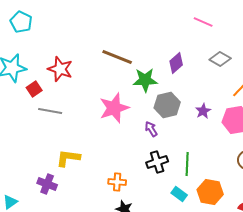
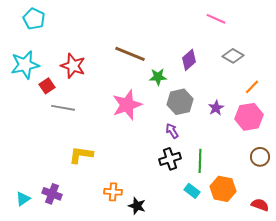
green star: (145, 80) -> (158, 77), size x0.7
purple arrow: (151, 129) -> (172, 131), moved
orange cross: (117, 182) -> (113, 192), moved
purple cross: (47, 184) -> (52, 194), moved

